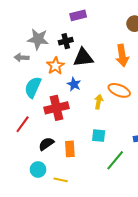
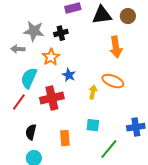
black triangle: (83, 58) -> (102, 15), moved
red line: (23, 124) -> (19, 102), moved
black semicircle: (46, 144) -> (31, 132), moved, turned -42

